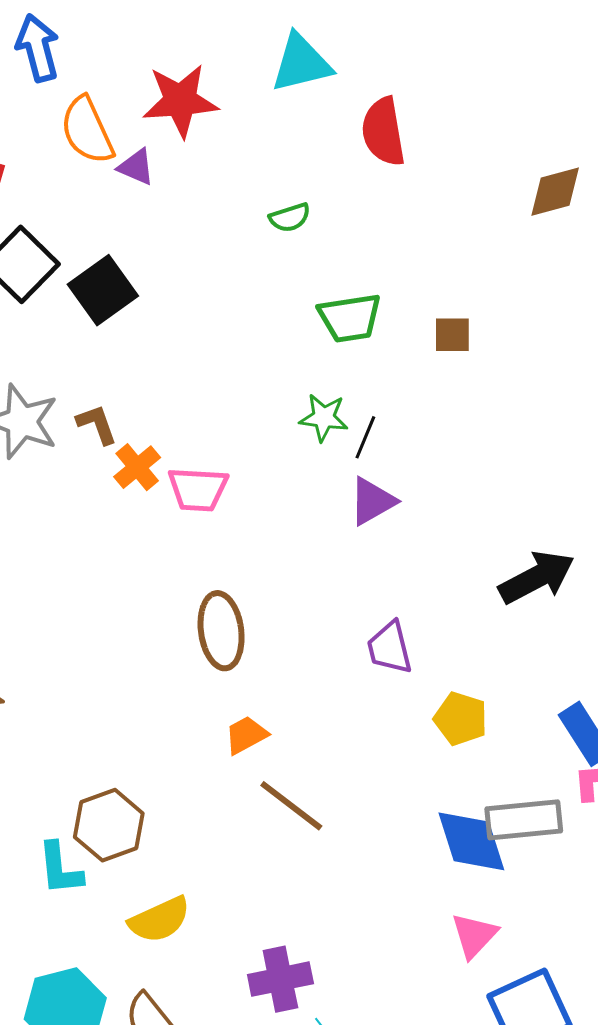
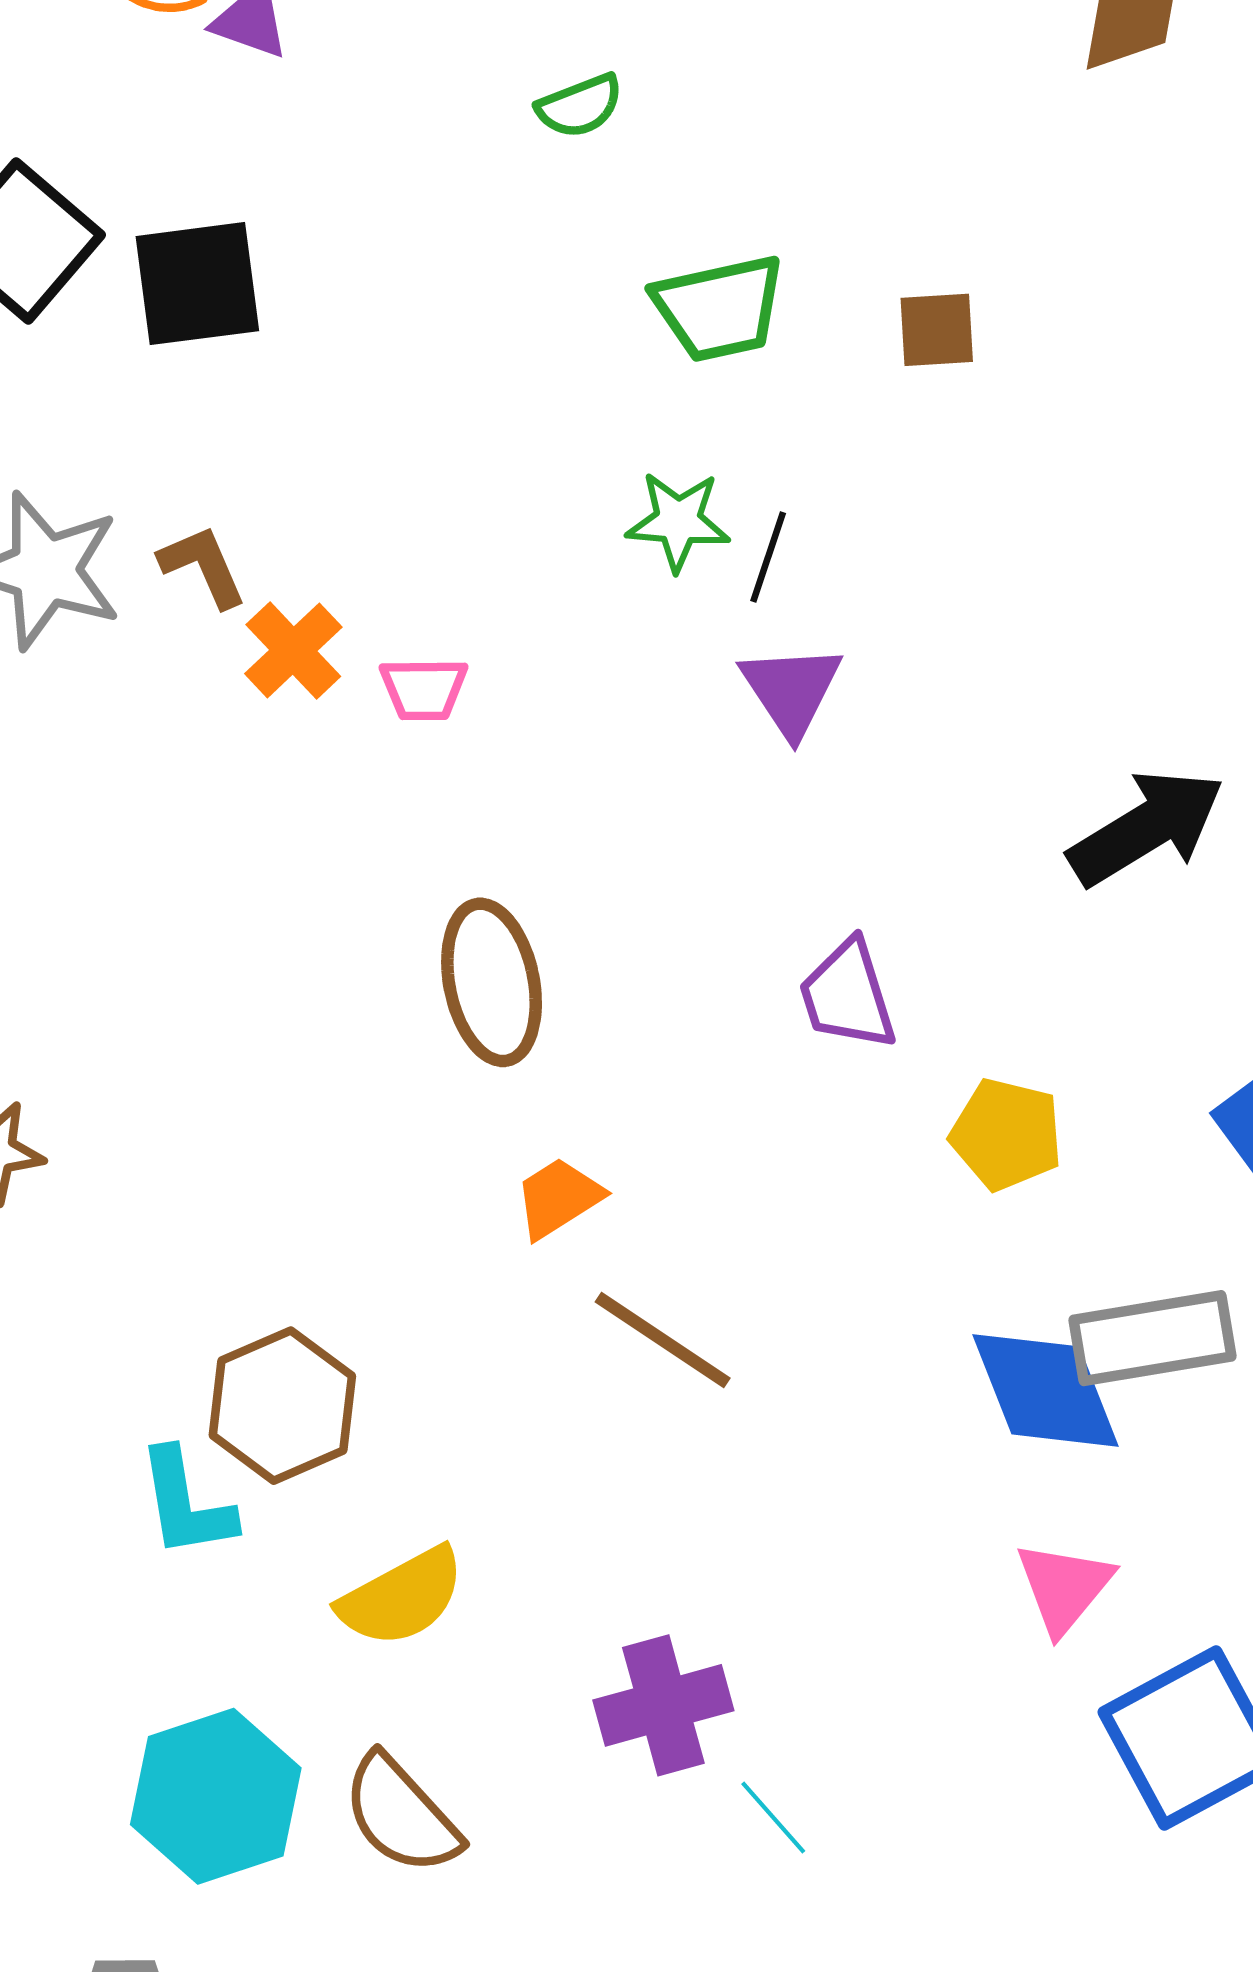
black square: (103, 290) -> (197, 284), turned 32
pink trapezoid: (198, 489) -> (424, 689), size x0.7
purple triangle: (372, 501) -> (791, 690), turned -30

